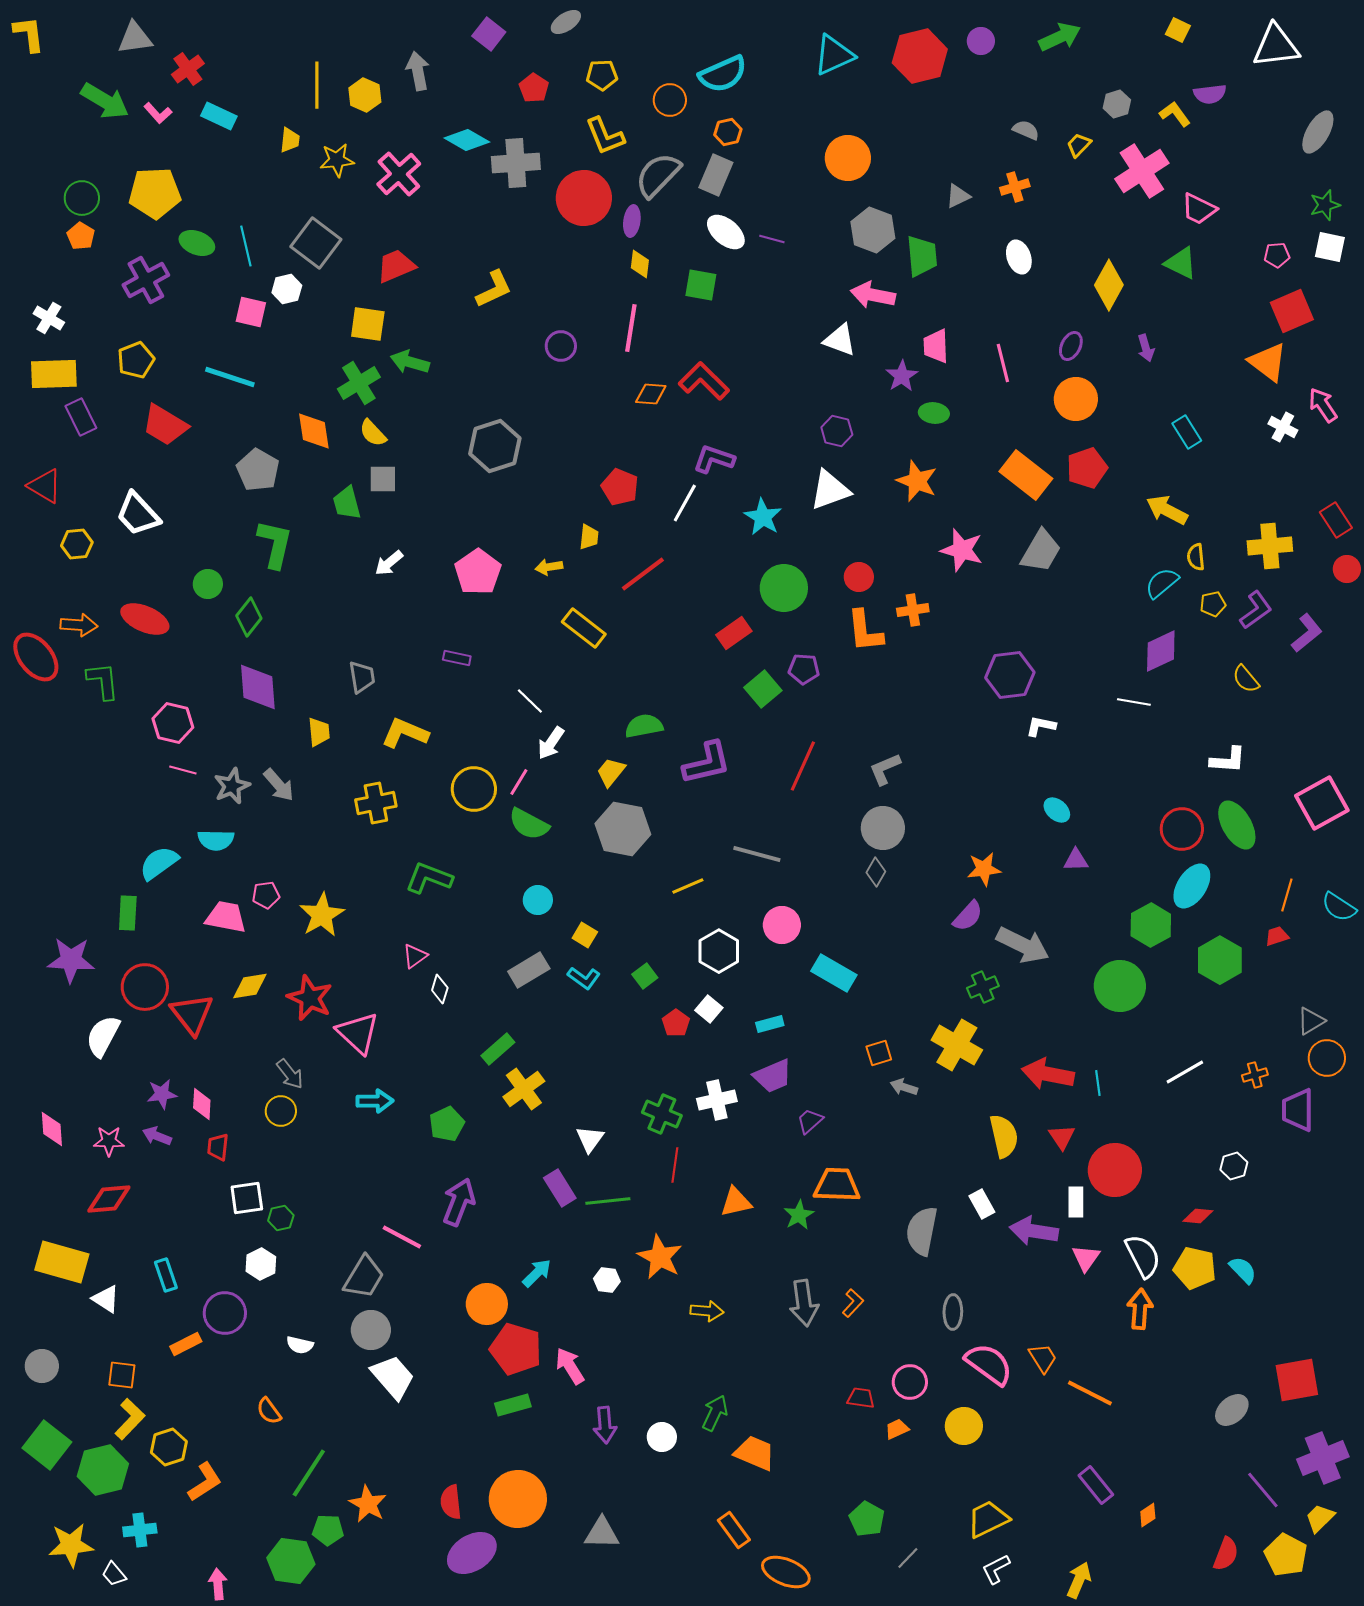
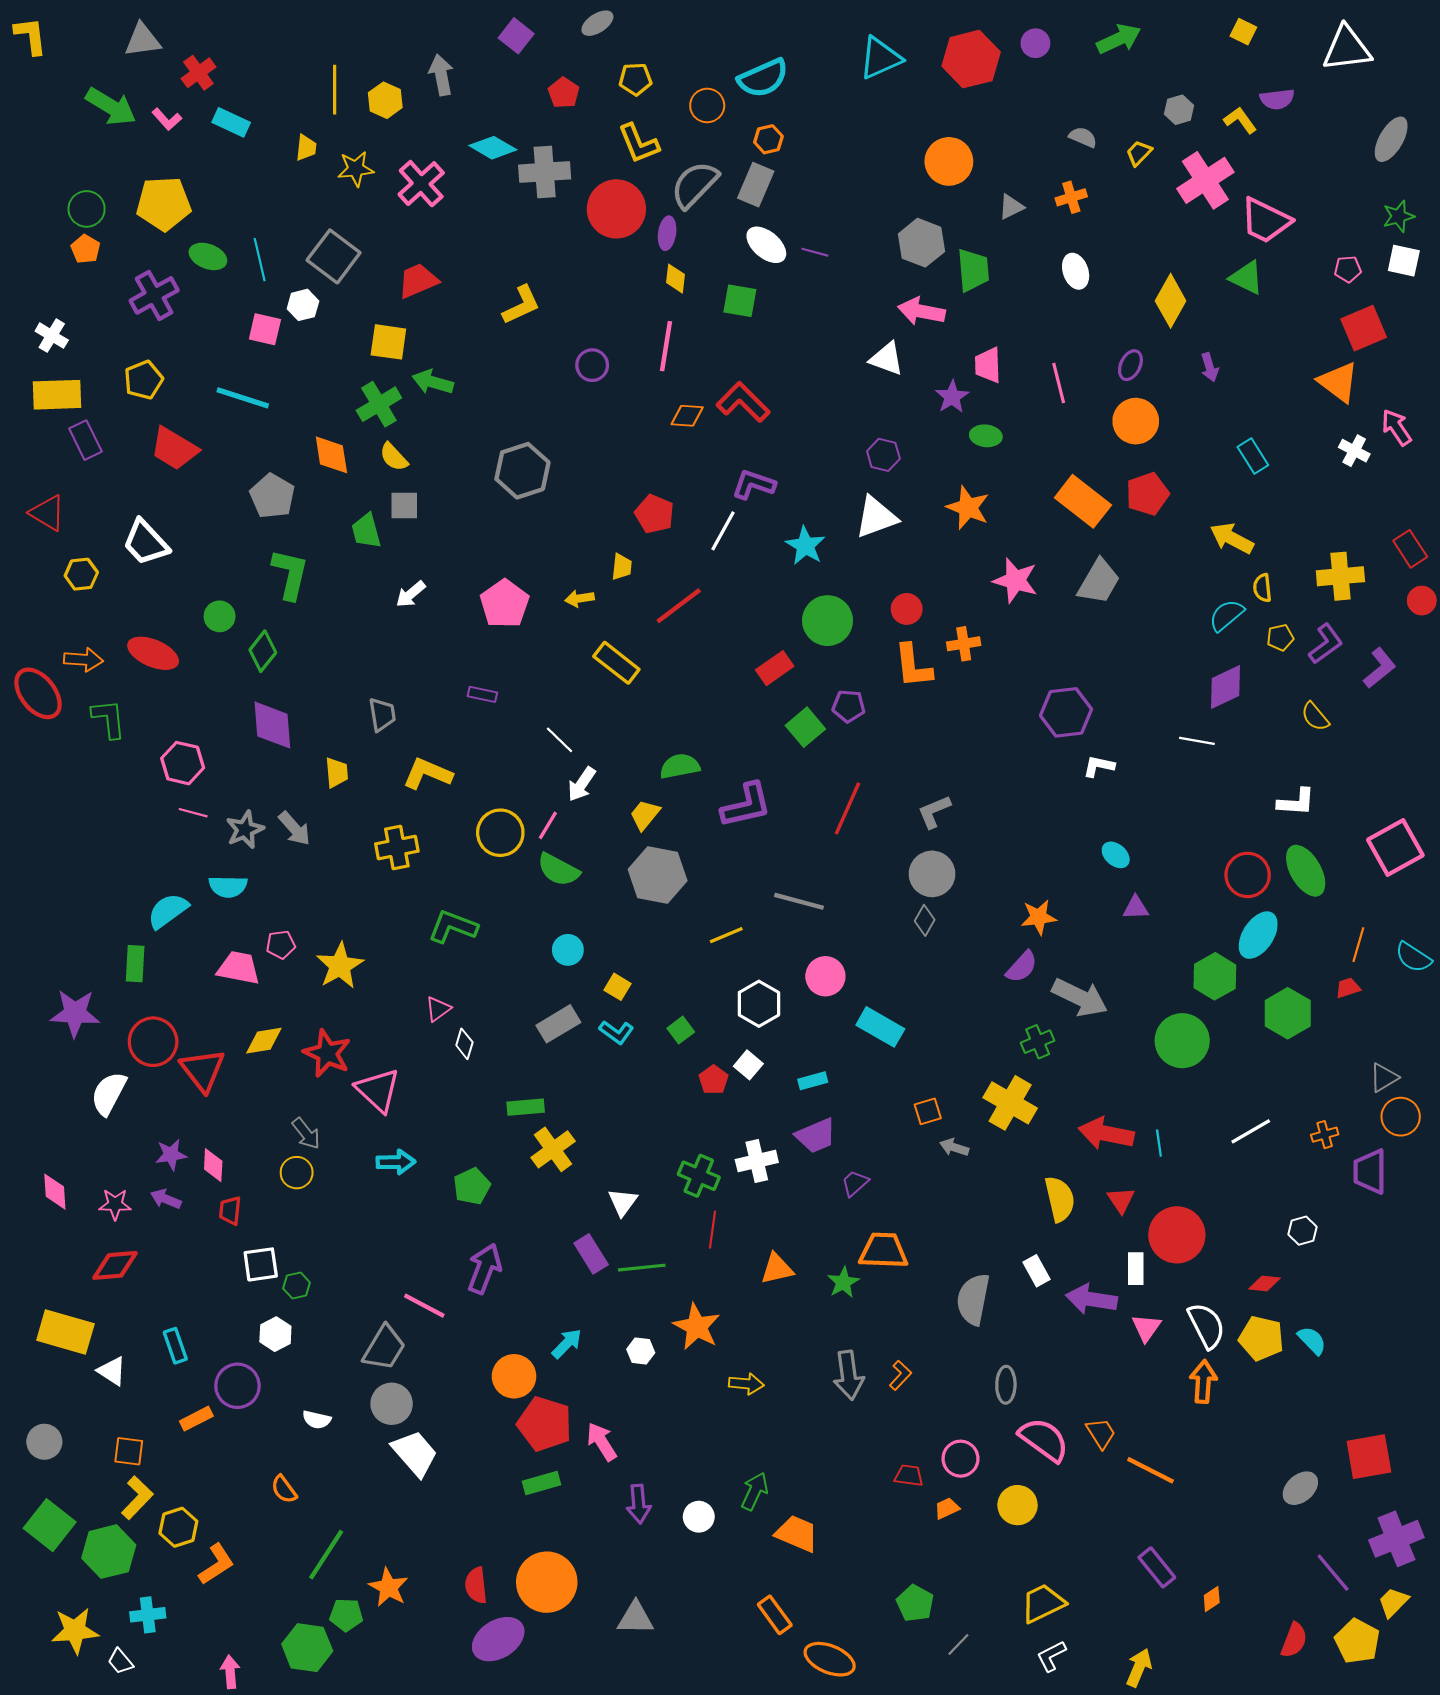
orange circle: (848, 158) -> (949, 161), moved
pink trapezoid: (1199, 209) -> (1266, 221), size x1.4
green rectangle: (498, 1049) -> (526, 1107), turned 36

